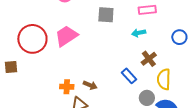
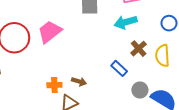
cyan arrow: (139, 33) -> (126, 22), size x1.5
yellow semicircle: (164, 79) -> (162, 56), moved

